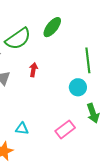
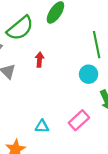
cyan triangle: (22, 129) -> (42, 126), moved

